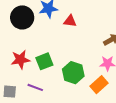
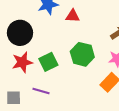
black circle: (22, 17) -> (20, 33), moved
green hexagon: (73, 73) -> (82, 54), moved

